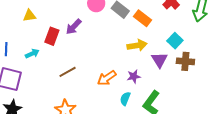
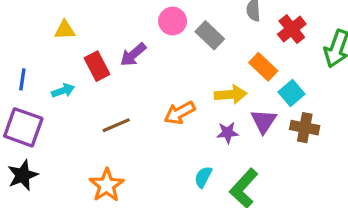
orange rectangle: (143, 18) -> (263, 67), moved
red rectangle: (52, 36) -> (97, 66), turned -54
purple star: (134, 76) -> (228, 133), moved
orange arrow: (107, 78) -> (180, 113), moved

